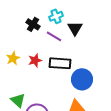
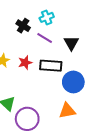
black triangle: (75, 28) -> (71, 43), moved

